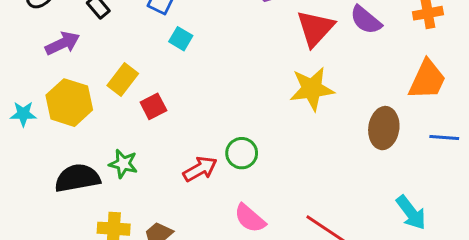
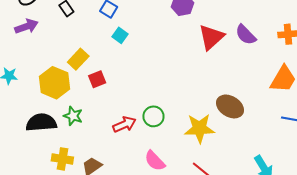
purple arrow: (62, 43) -> (26, 26), moved
yellow star: (312, 89) -> (199, 128), moved
yellow hexagon: (69, 103) -> (55, 83), moved
brown ellipse: (384, 128) -> (230, 106), moved, turned -72

